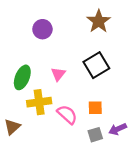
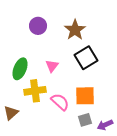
brown star: (99, 21) -> (75, 30), moved
orange square: (95, 108) -> (85, 96), size x1.5
purple arrow: (118, 129) -> (105, 125), moved

